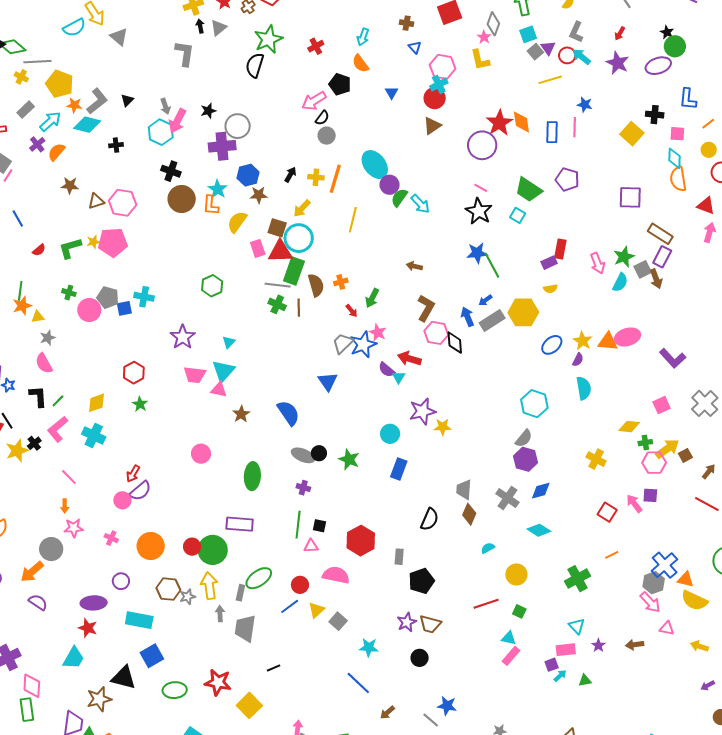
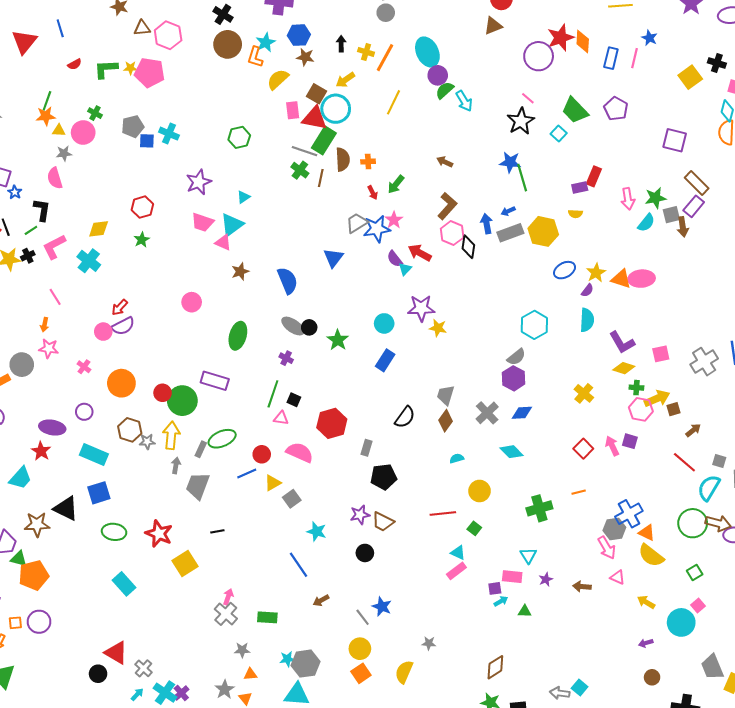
black arrow: (290, 175) -> (341, 44), turned -42
gray pentagon: (108, 297) -> (133, 126), turned 30
pink circle: (89, 310) -> (83, 132), moved
purple L-shape: (673, 358) -> (622, 342), moved
green line: (58, 401) -> (31, 230), moved

